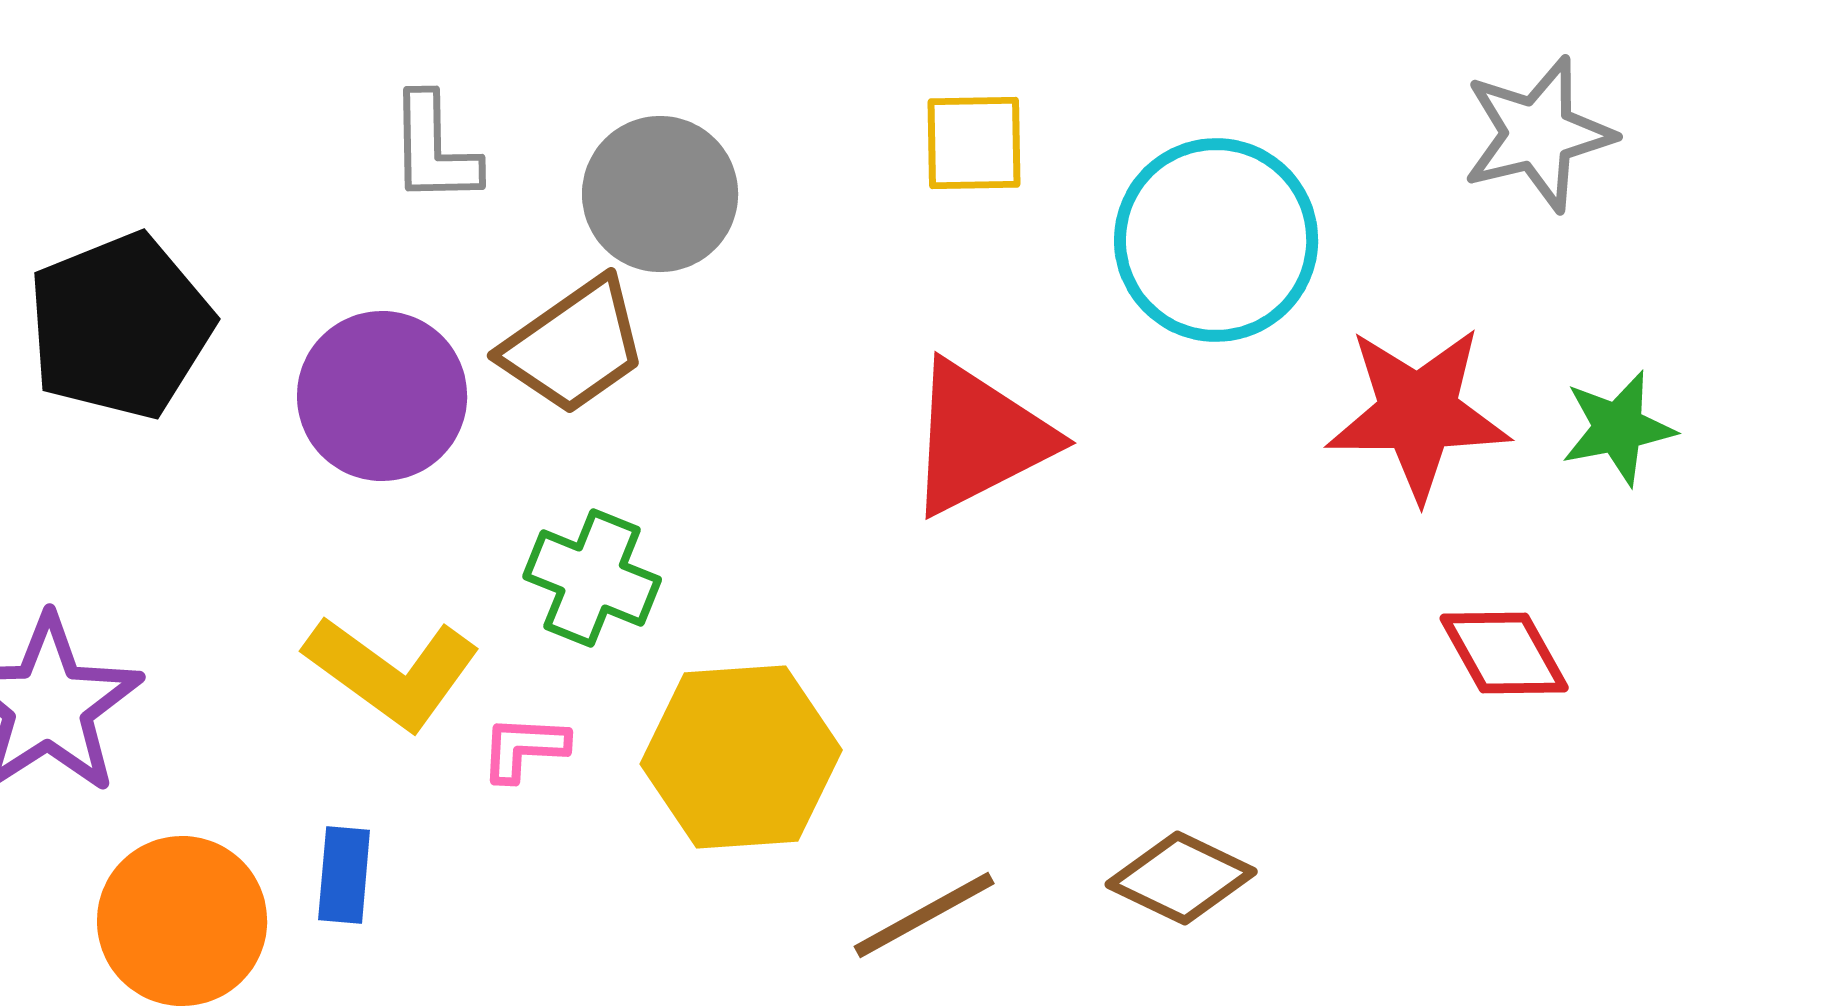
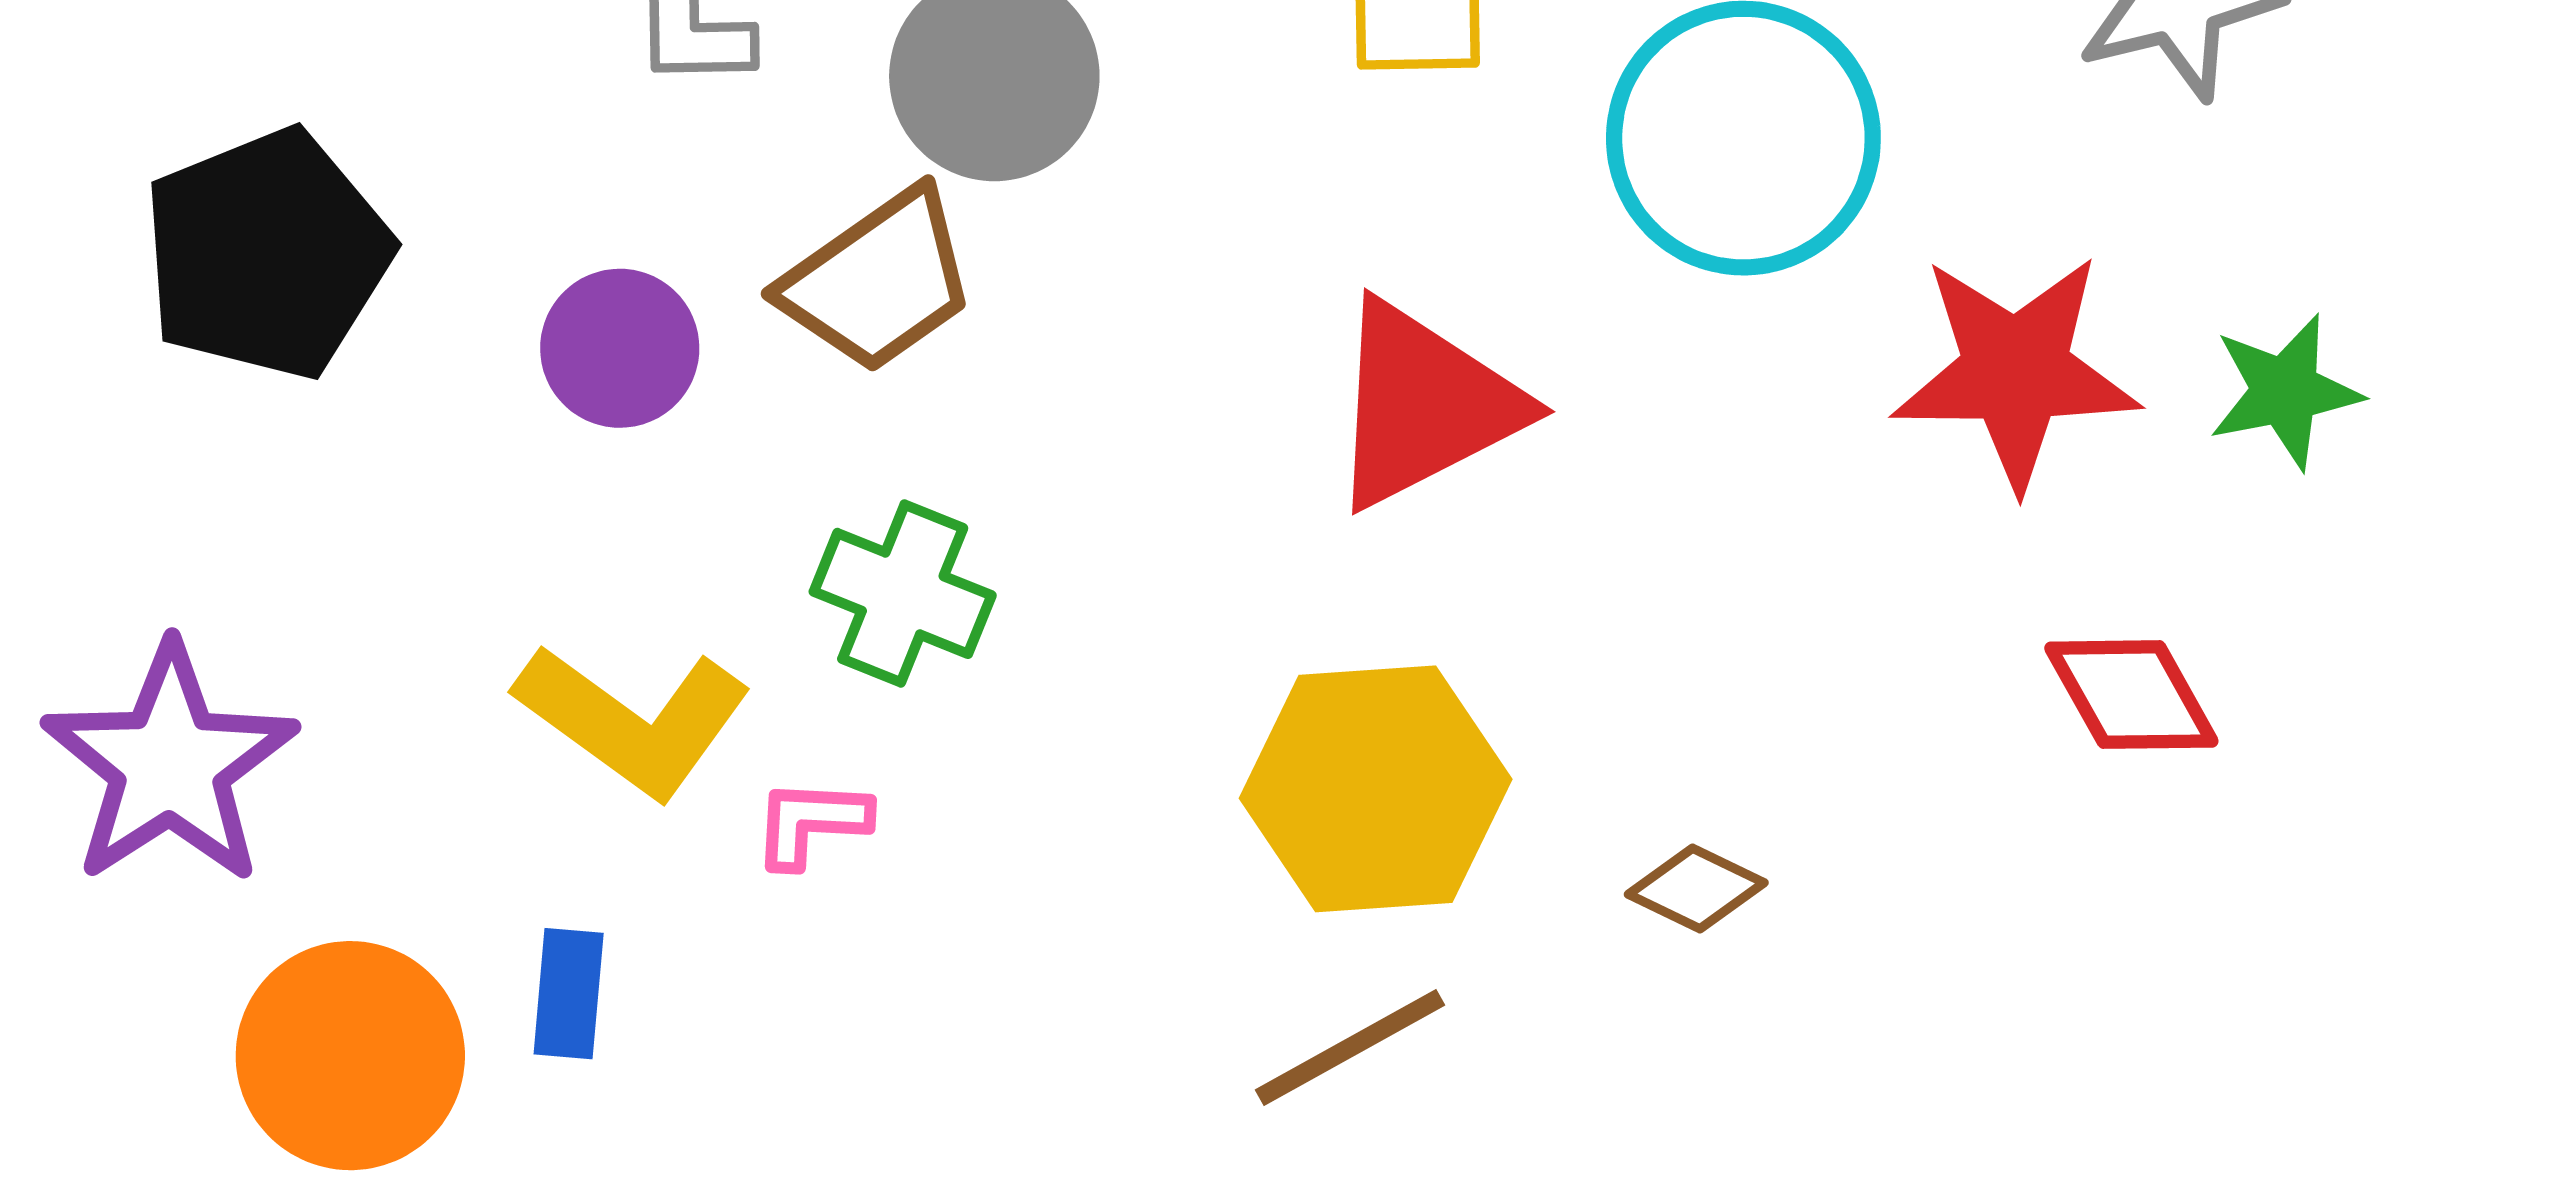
purple circle: (382, 396) -> (620, 348), size x0.7
yellow hexagon: (741, 757) -> (1376, 789), moved
brown diamond: (1181, 878) -> (1696, 889), moved, size x0.7

